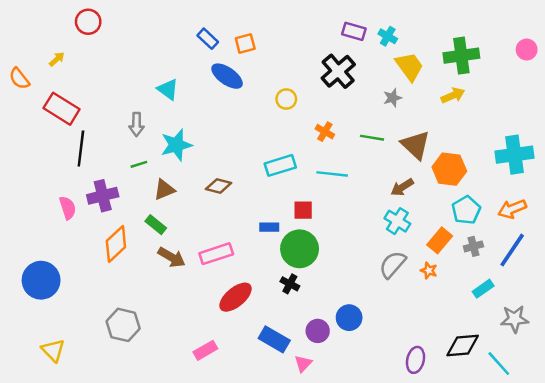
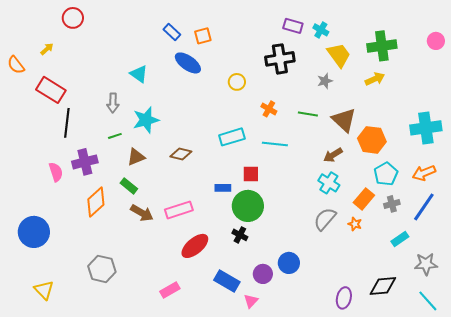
black cross: (338, 71) -> (280, 59), turned 32
cyan line: (499, 364) -> (428, 301), moved

